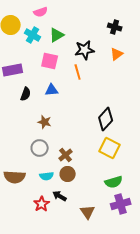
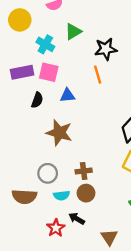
cyan cross: (33, 35) -> (45, 44), moved
pink square: (50, 61) -> (49, 72), moved
brown star: (45, 122) -> (59, 133), size x1.6
gray circle: (40, 148) -> (48, 173), moved
brown cross: (66, 155) -> (84, 171), turned 32

